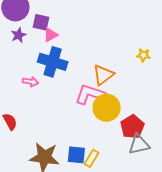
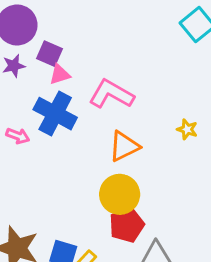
pink L-shape: (90, 94) -> (111, 94), moved
red pentagon: (132, 127) -> (127, 225), moved

